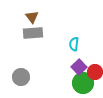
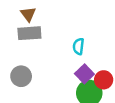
gray circle: (21, 77) -> (21, 76), moved

